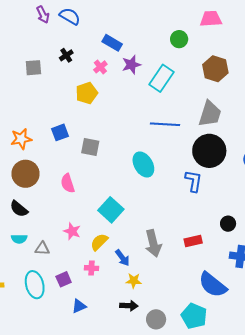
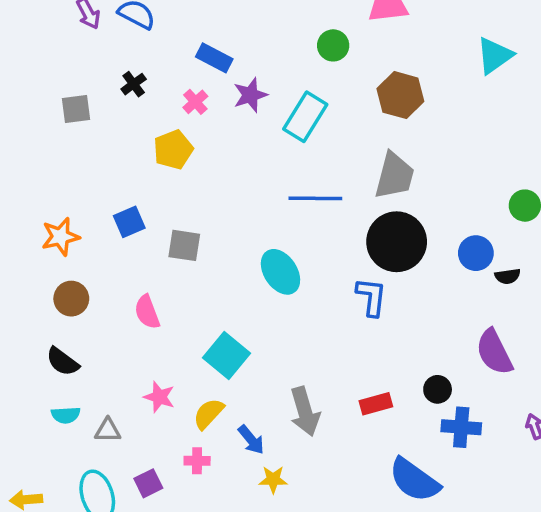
brown circle: (26, 174) -> (71, 299), size x0.7
black circle: (228, 224) -> (438, 389), moved

